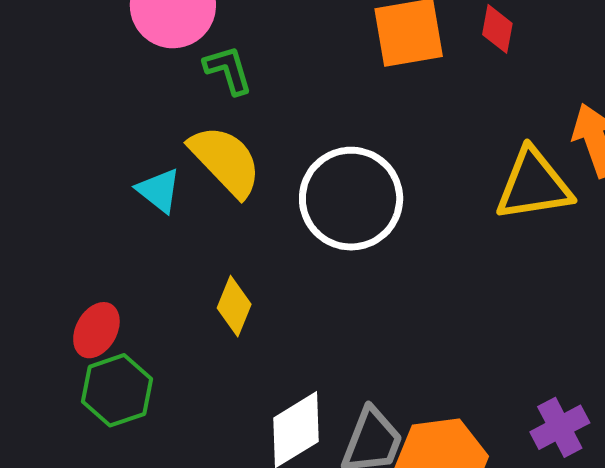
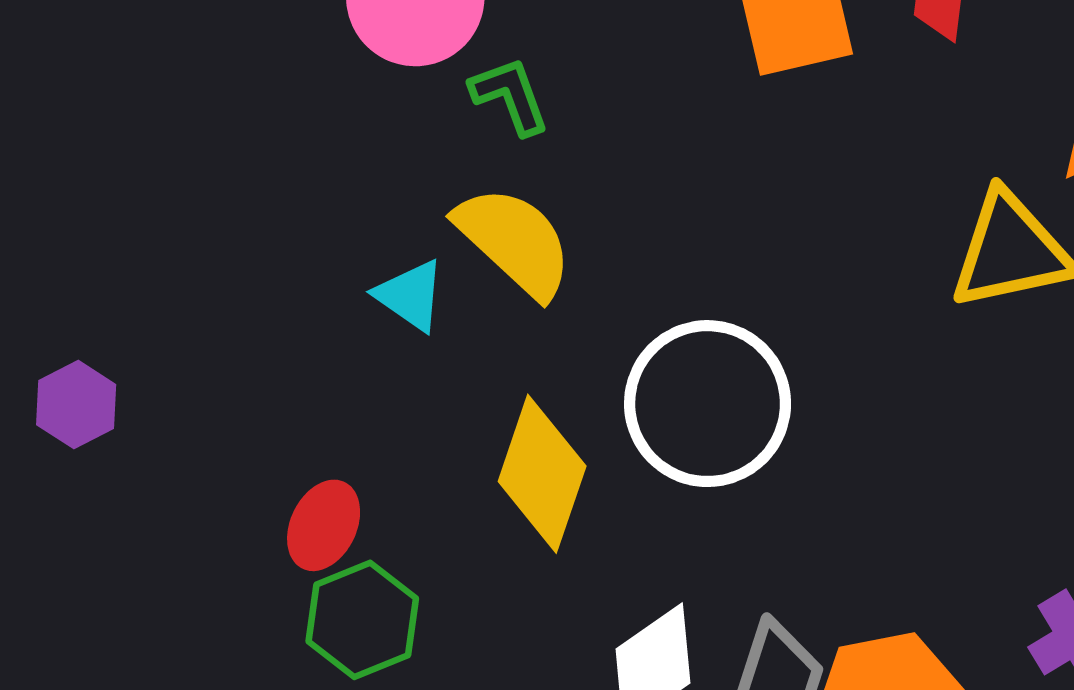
white circle: (351, 199) -> (708, 404), moved
yellow diamond: (234, 306) -> (542, 474), size x1.6

